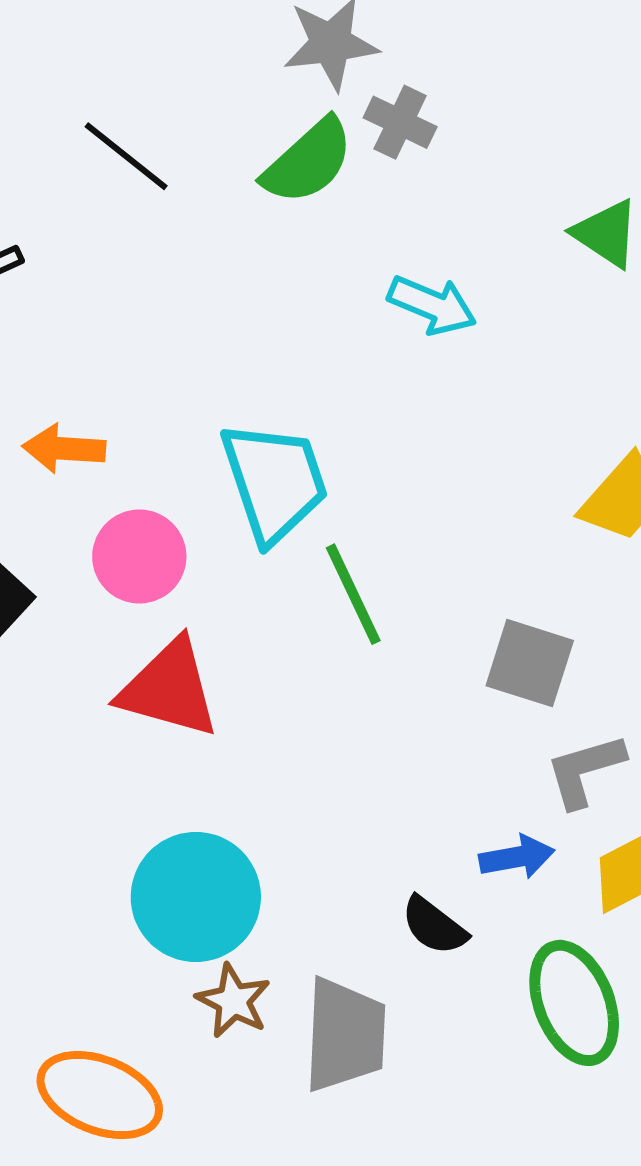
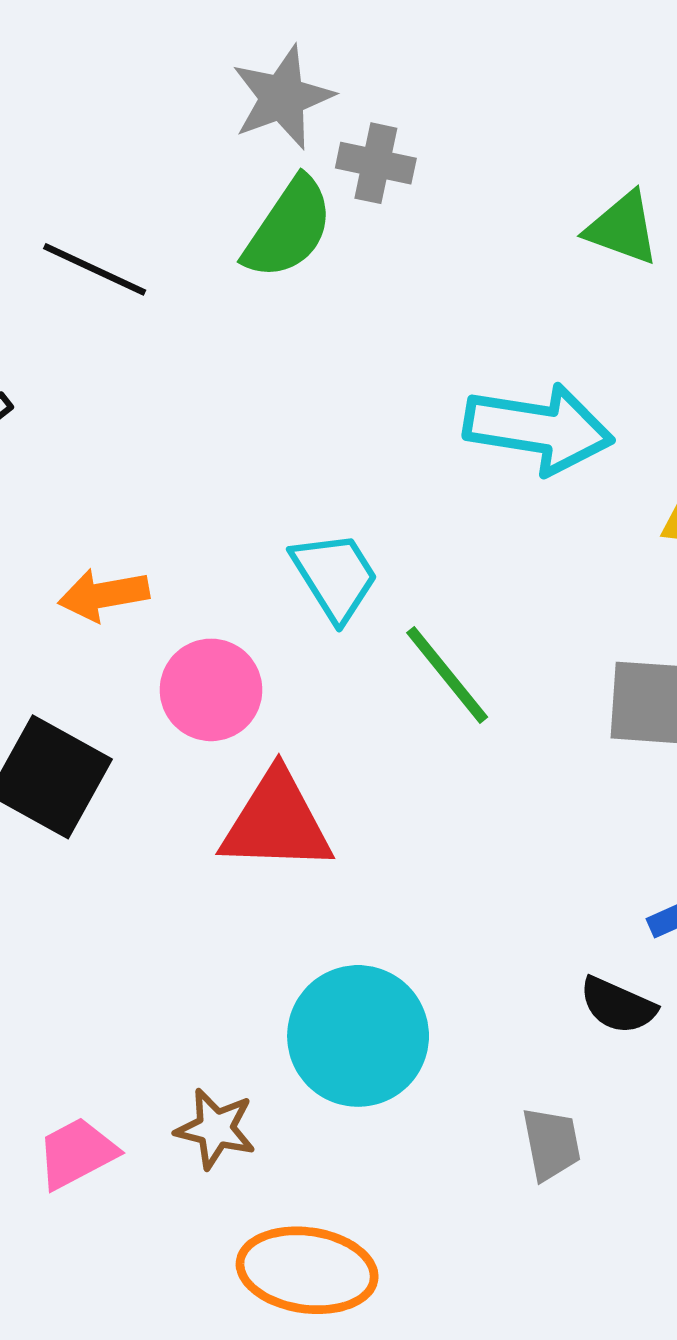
cyan arrow: (432, 305) -> (539, 429), moved, size x1.5
cyan trapezoid: (274, 482) -> (335, 576), size x0.7
brown star: (233, 1001) -> (216, 1129), moved
gray trapezoid: (345, 1035) -> (551, 1144), size x0.6

